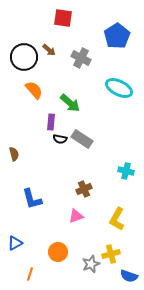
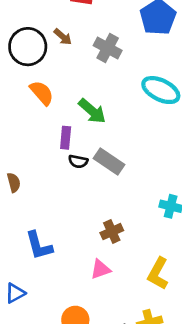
blue triangle: (15, 243) -> (15, 293), moved

